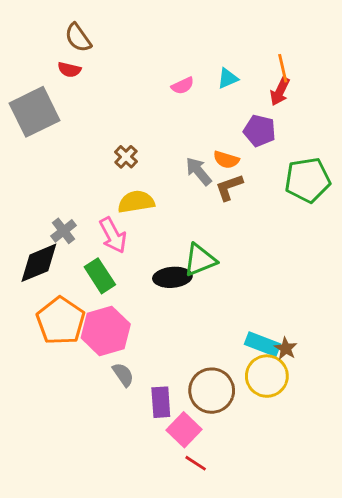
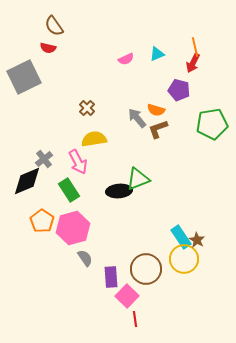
orange pentagon: (61, 321) -> (42, 221), size x0.7
cyan rectangle: (262, 344) -> (181, 237), turned 35
red line: (196, 463) -> (135, 319), turned 49

